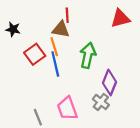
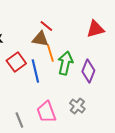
red line: (67, 15) -> (46, 26), turned -48
orange line: (54, 47) -> (50, 53), moved
purple diamond: (110, 82) -> (88, 71), moved

